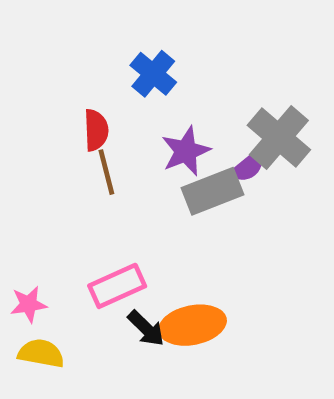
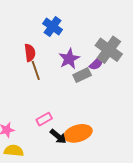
gray rectangle: (212, 191) -> (82, 75), size x0.7
pink rectangle: (117, 286) -> (44, 119), size x0.7

